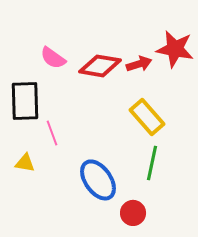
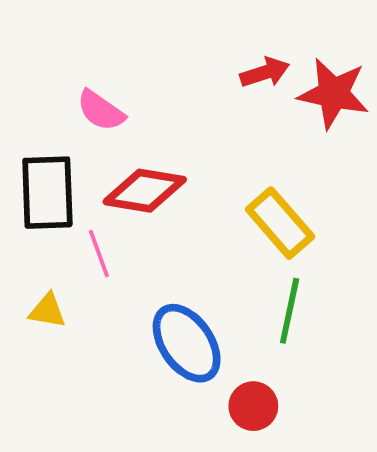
red arrow: (139, 64) -> (265, 72), moved
red diamond: (100, 66) -> (145, 191), moved

